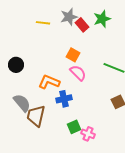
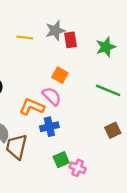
green star: (102, 19) -> (106, 47), moved
red rectangle: (82, 25) -> (71, 40), turned 32
pink semicircle: (78, 73) -> (52, 96), moved

